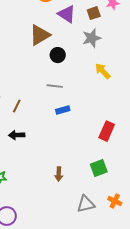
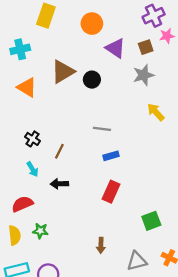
brown triangle: (40, 35) -> (63, 72), moved
black circle: (58, 55) -> (92, 80), moved
red rectangle: (107, 131) -> (111, 192), moved
brown arrow: (59, 174) -> (101, 245), moved

